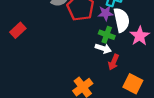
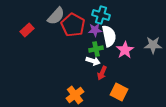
red rectangle: (18, 30) -> (27, 30), moved
green cross: (107, 35) -> (96, 49), turned -32

